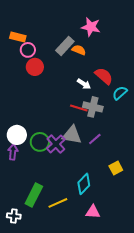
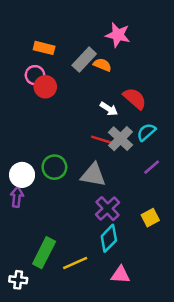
orange rectangle: (18, 37) -> (44, 48), moved
pink circle: (28, 50) -> (35, 75), moved
cyan semicircle: (120, 93) -> (146, 132), moved
gray cross: (93, 107) -> (120, 139), turned 30
purple line: (95, 139) -> (152, 167), moved
green circle: (40, 142) -> (54, 167), moved
purple cross: (56, 144) -> (108, 209), moved

